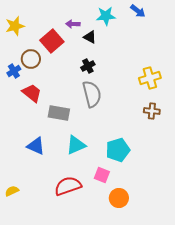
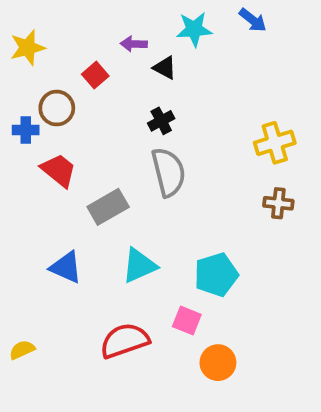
red square: (52, 41) -> (95, 75), size x0.6
blue cross: (14, 71) -> (26, 130), turned 32
gray rectangle: (59, 113) -> (108, 207), turned -40

